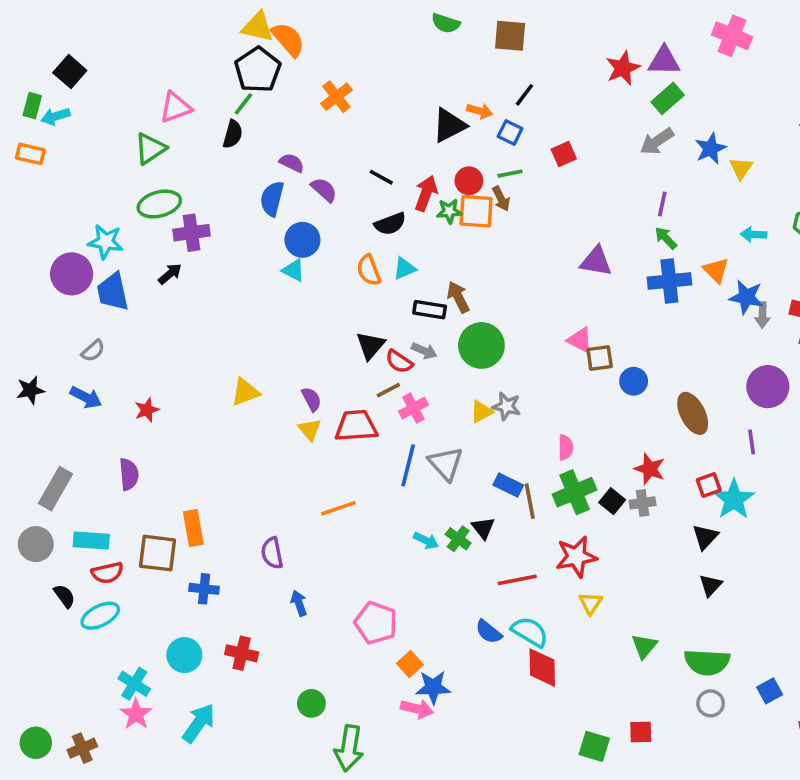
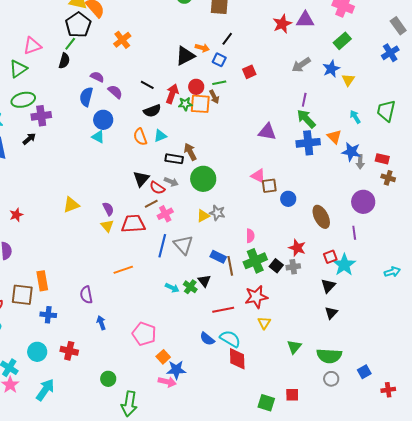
green rectangle: (668, 98) -> (342, 41), moved
cyan arrow: (754, 234) -> (355, 117), turned 56
green arrow: (666, 238) -> (306, 119), size x1.5

